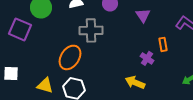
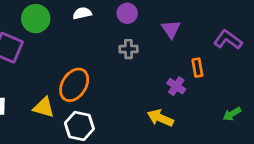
gray cross: (91, 30) -> (129, 49), moved, size x0.6
yellow triangle: (45, 85) -> (44, 107), moved

